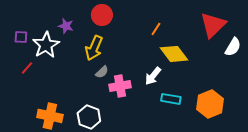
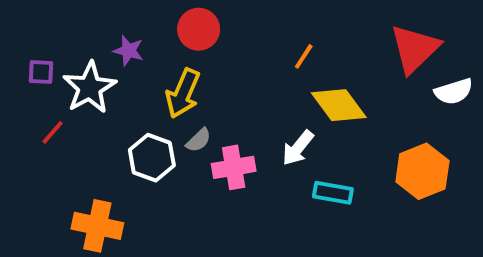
white semicircle: (233, 47) -> (454, 91), turned 42
orange hexagon: (210, 104) -> (422, 171), moved
white hexagon: (89, 117) -> (152, 158), moved

